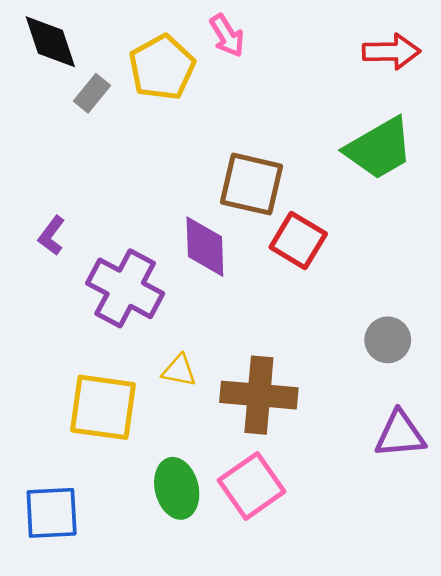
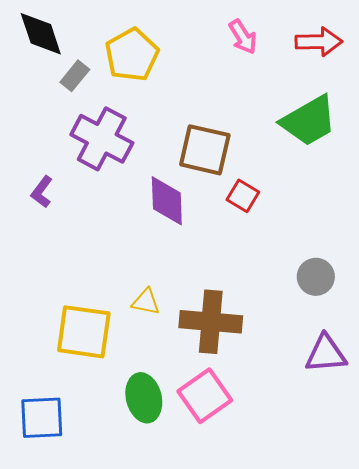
pink arrow: (227, 36) -> (243, 37), moved
red square: (298, 240) -> (243, 196), size x0.7
purple cross: (125, 288) -> (102, 139), moved

